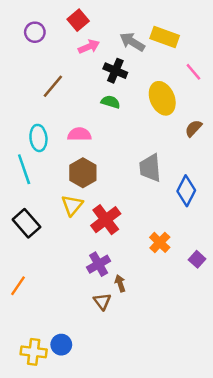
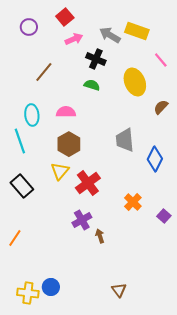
brown triangle: (102, 301) -> (119, 290), moved

